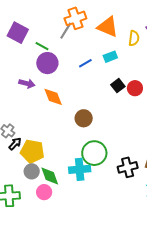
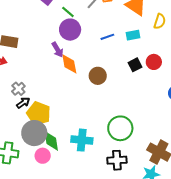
purple arrow: (27, 83) -> (58, 50), moved, turned 35
red circle: (135, 88) -> (154, 62), moved
brown circle: (84, 118) -> (98, 76), moved
green circle: (94, 153) -> (120, 128), moved
black cross: (128, 167) -> (117, 160), moved
gray circle: (32, 171) -> (34, 133), size x1.6

